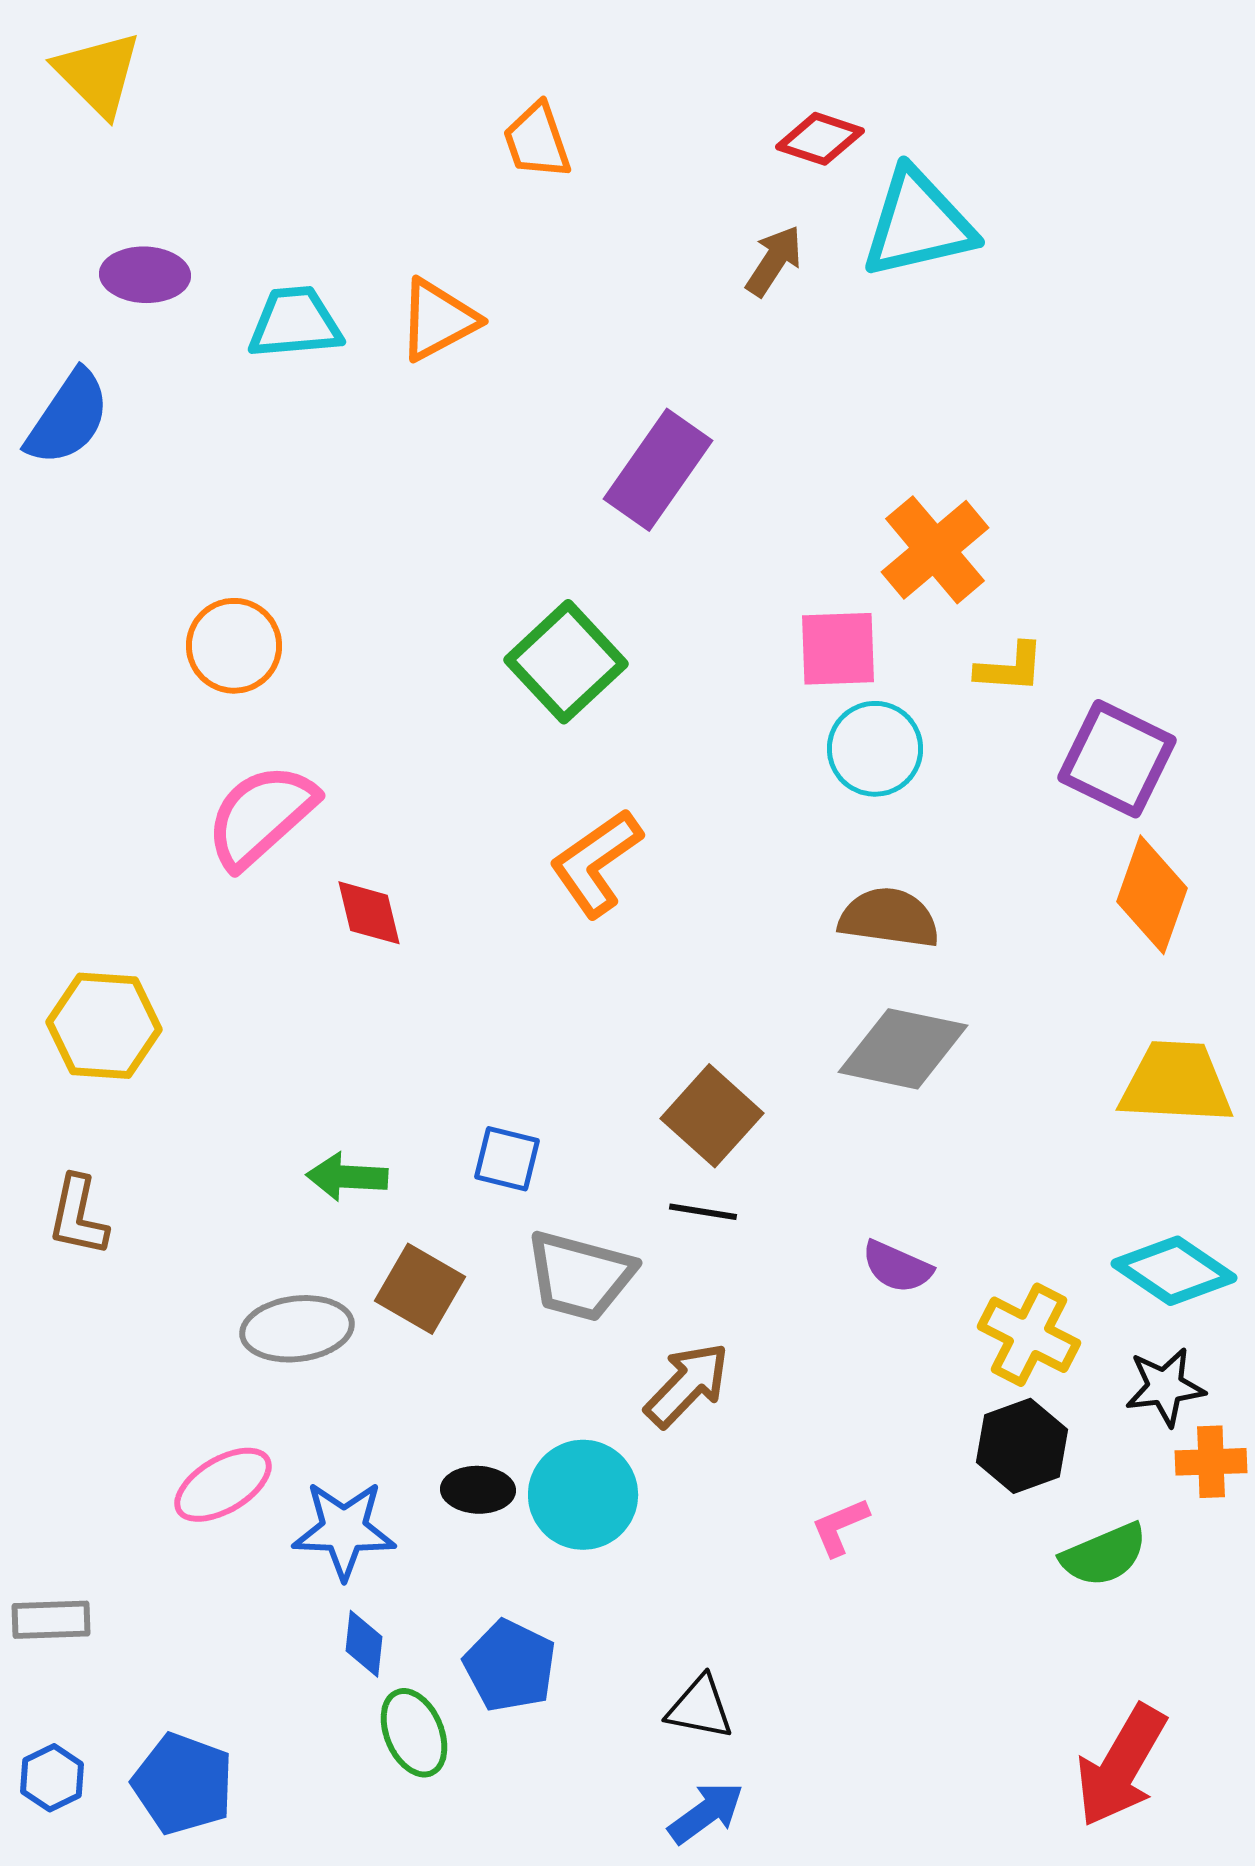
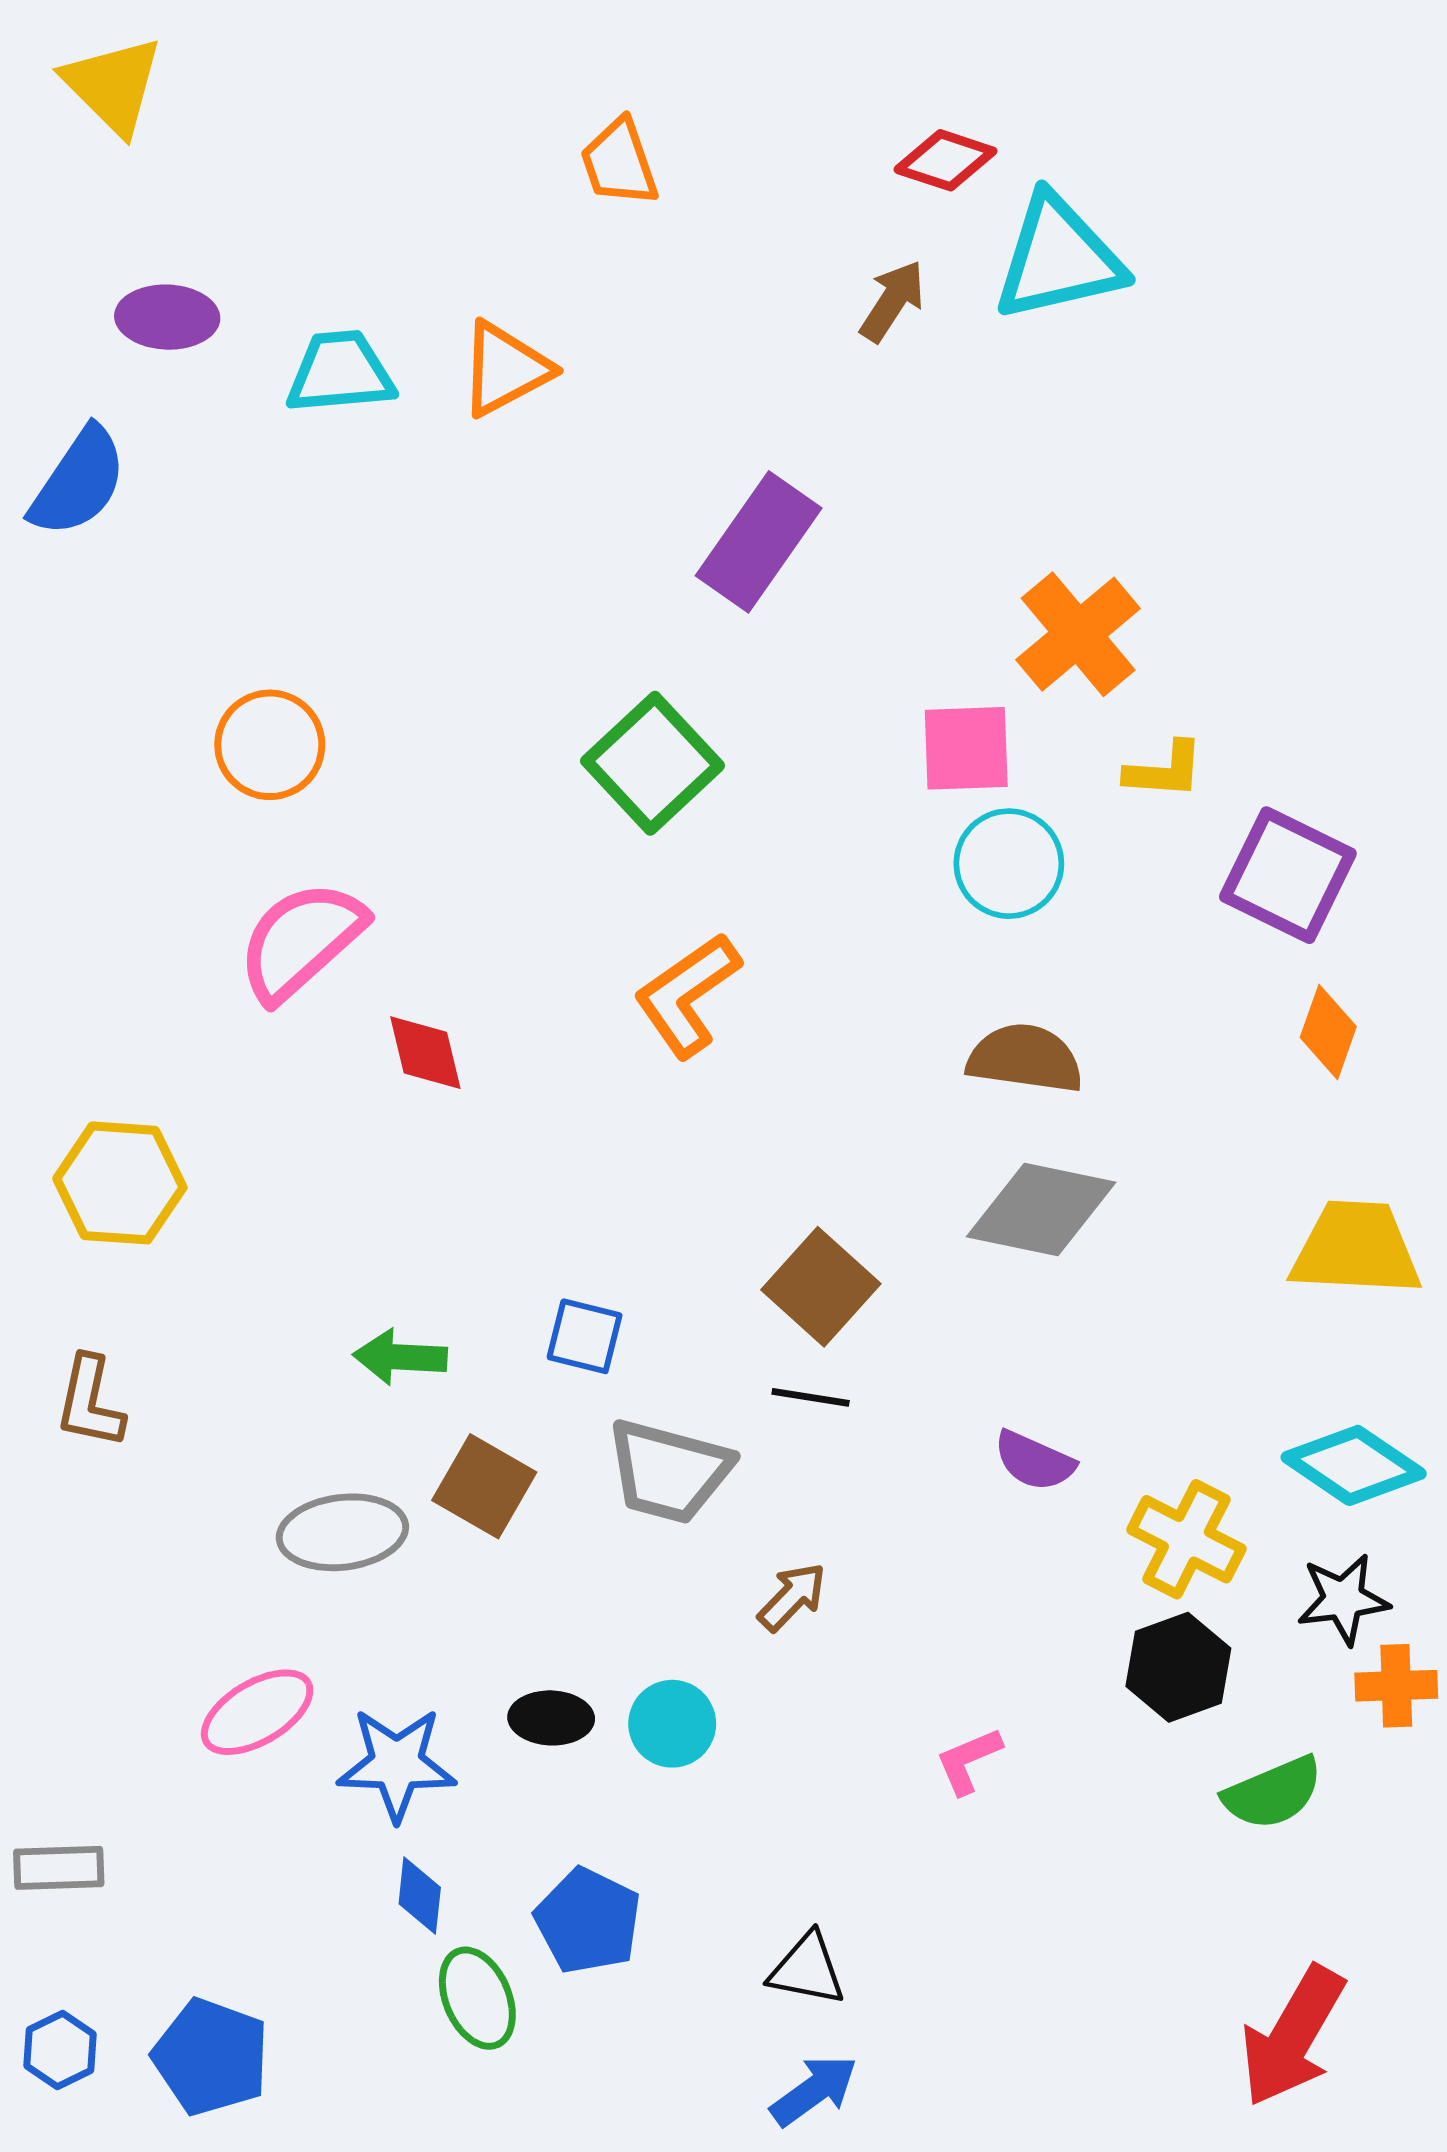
orange diamond: (1152, 895) -> (1328, 1032), size x0.7
brown arrow: (687, 1385) -> (792, 1597), size x0.7
cyan circle: (583, 1495) -> (672, 1724), size x0.7

